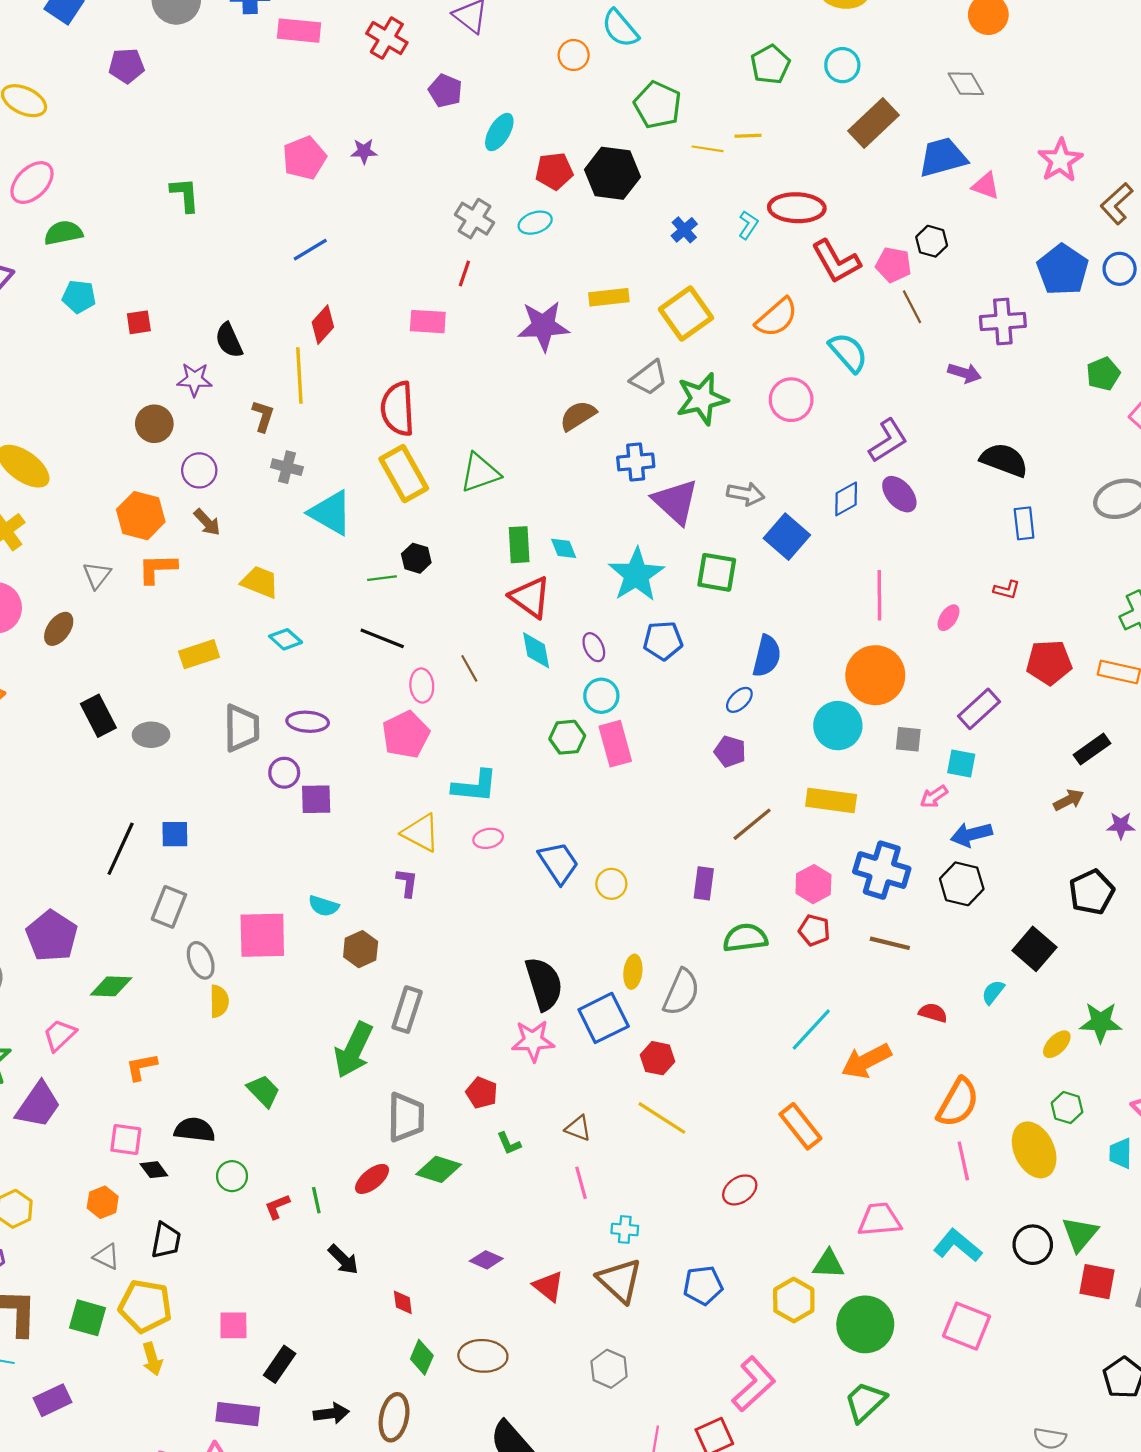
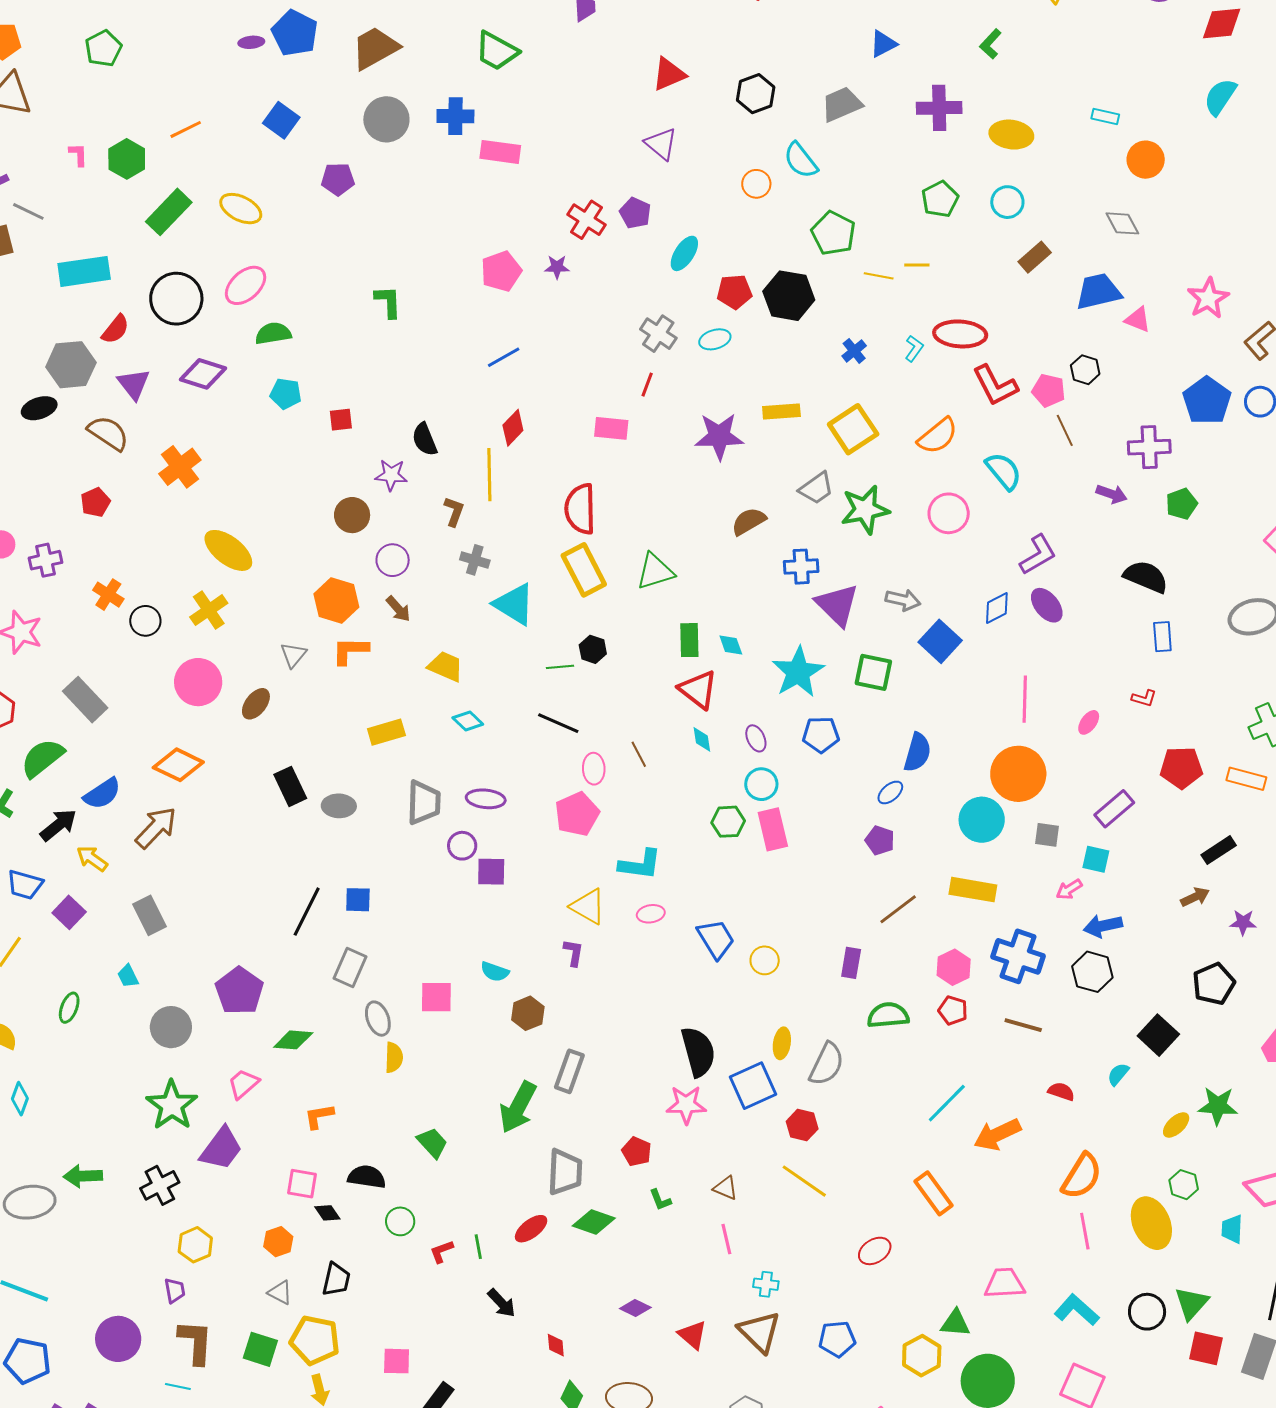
red cross: (387, 38) -> (587, 220), moved
brown rectangle: (873, 123) -> (1035, 257), size x0.7
green pentagon: (1103, 374) -> (1182, 504), moved
cyan diamond: (536, 650) -> (702, 739), size x0.7
pink square: (262, 935) -> (436, 997), size x0.7

